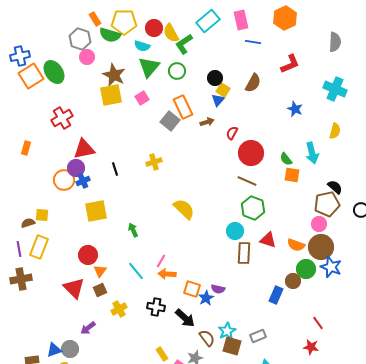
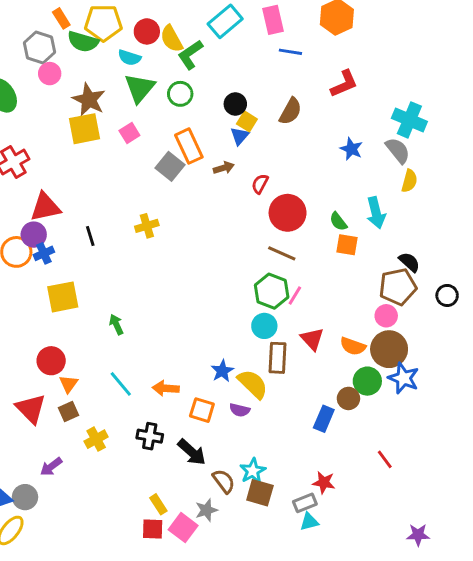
gray semicircle: (335, 42) -> (398, 150), moved, turned -42
green hexagon: (253, 208) -> (272, 291), moved
yellow semicircle: (184, 209) -> (253, 384), moved
red triangle: (268, 240) -> (312, 339), turned 30
pink line: (161, 261) -> (295, 295), moved
blue star: (206, 298) -> (222, 371), moved
gray rectangle: (258, 336) -> (305, 503), moved
red star: (311, 347) -> (324, 483), moved

